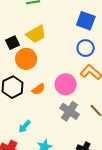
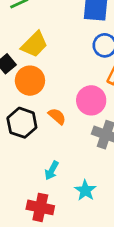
orange semicircle: (39, 89) -> (57, 116), turned -88

